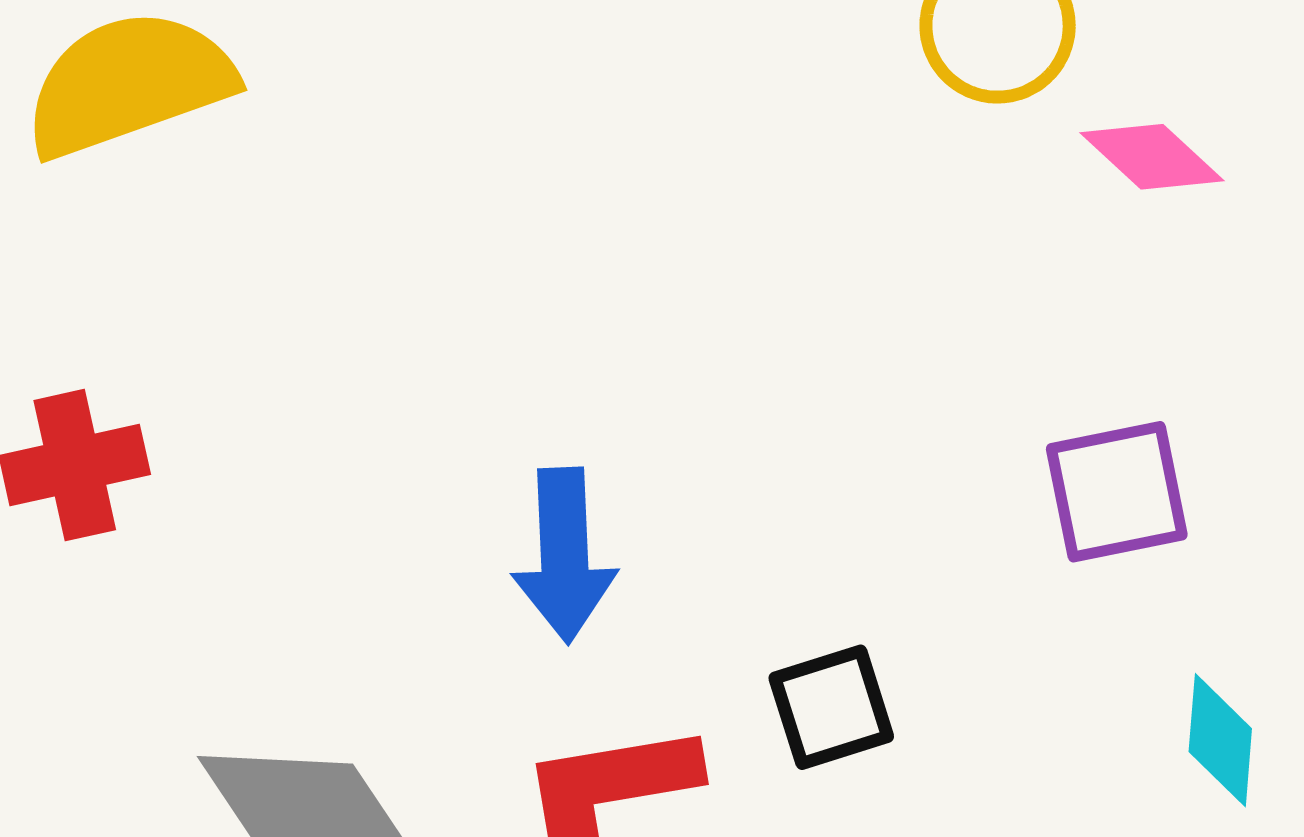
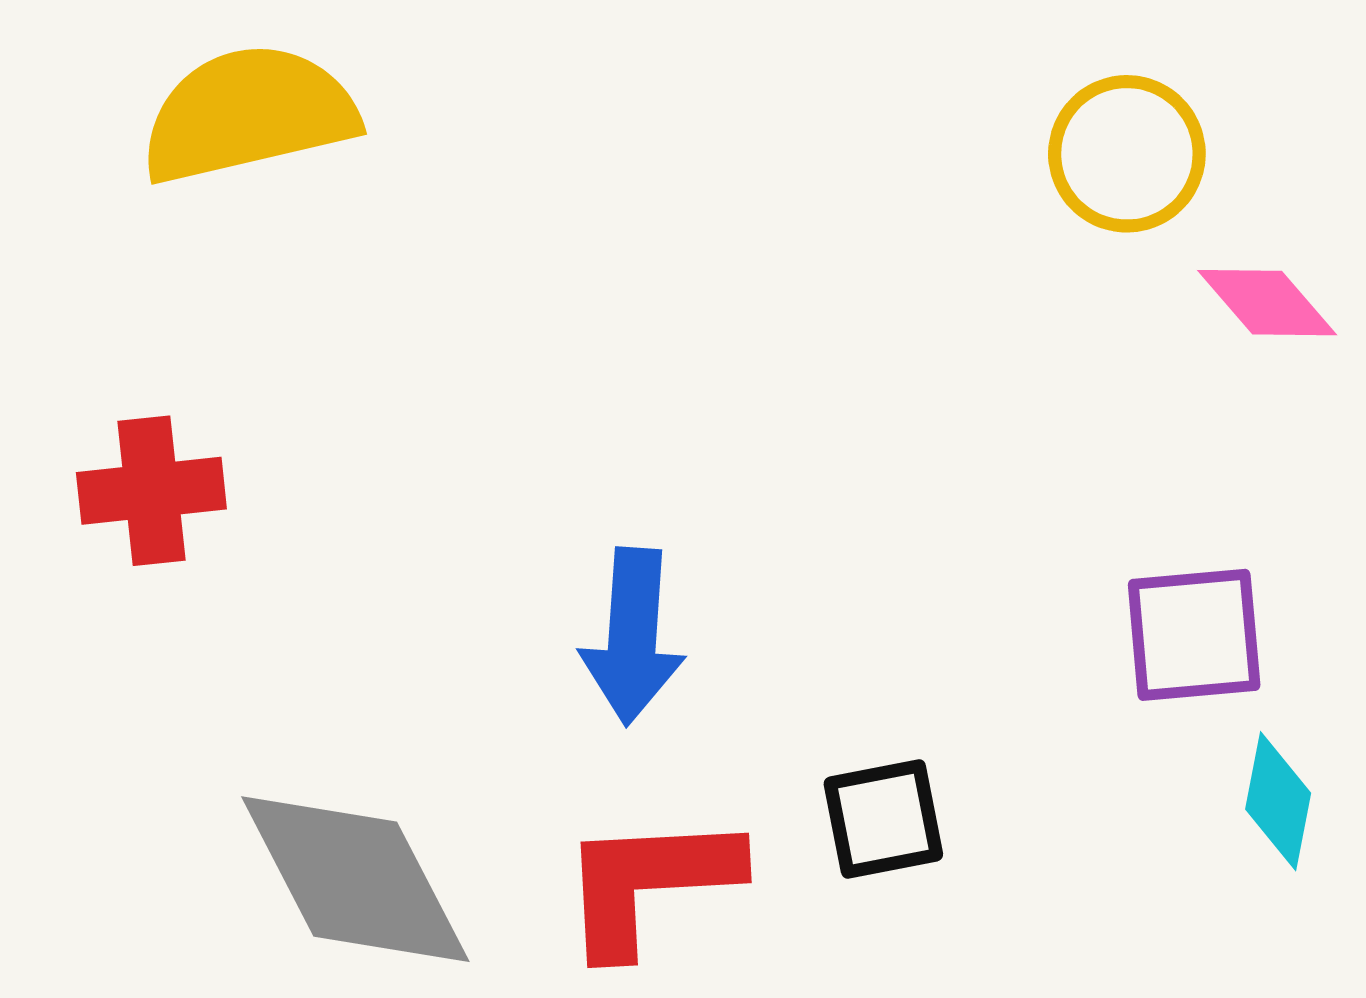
cyan diamond: (1220, 740) -> (1278, 801), moved

